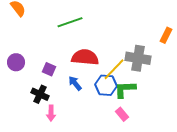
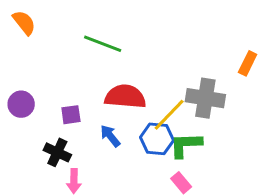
green line: (70, 22) -> (103, 44), turned 40
purple square: (49, 69) -> (71, 115), turned -32

